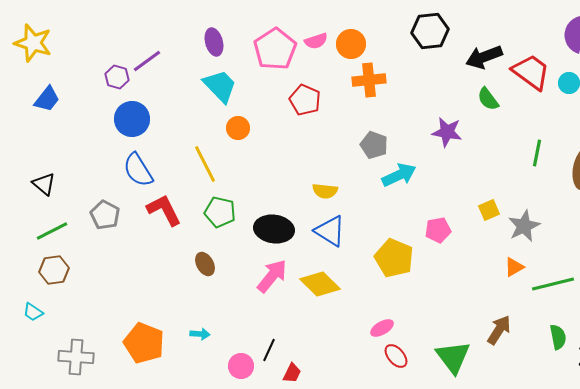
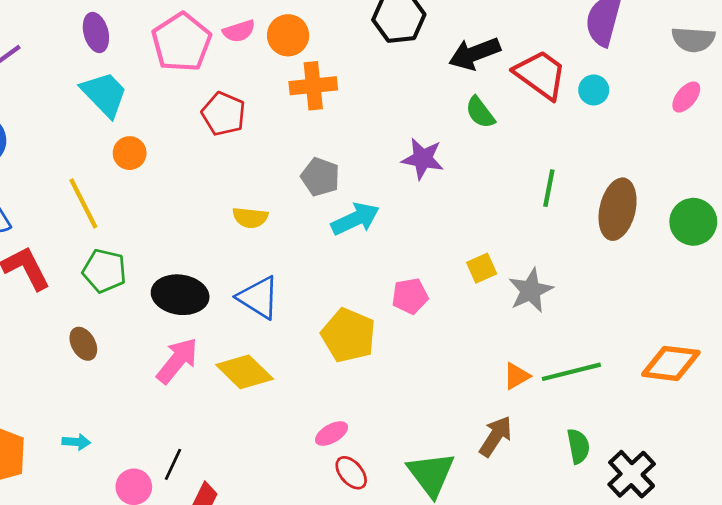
yellow semicircle: (325, 191) -> (250, 218), moved
orange triangle: (514, 267) -> (517, 376), moved

